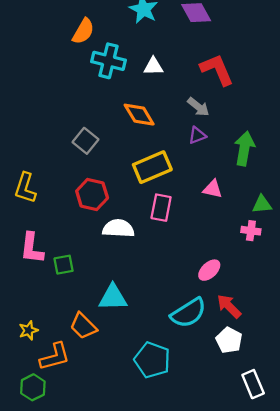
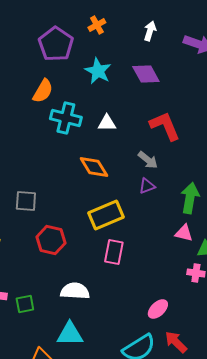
gray square: (85, 141) -> (26, 201), moved, turned -35
pink triangle: (213, 189) -> (184, 233), moved
white semicircle: (118, 228) -> (75, 291), moved

